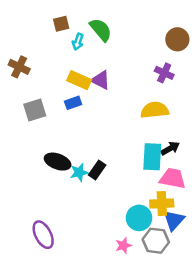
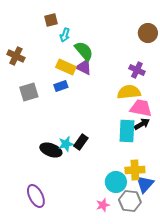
green semicircle: (101, 30) -> (84, 51), moved
purple cross: (164, 73) -> (137, 70), moved
black ellipse: (58, 162) -> (51, 150), moved
pink trapezoid: (173, 178) -> (141, 108), moved

